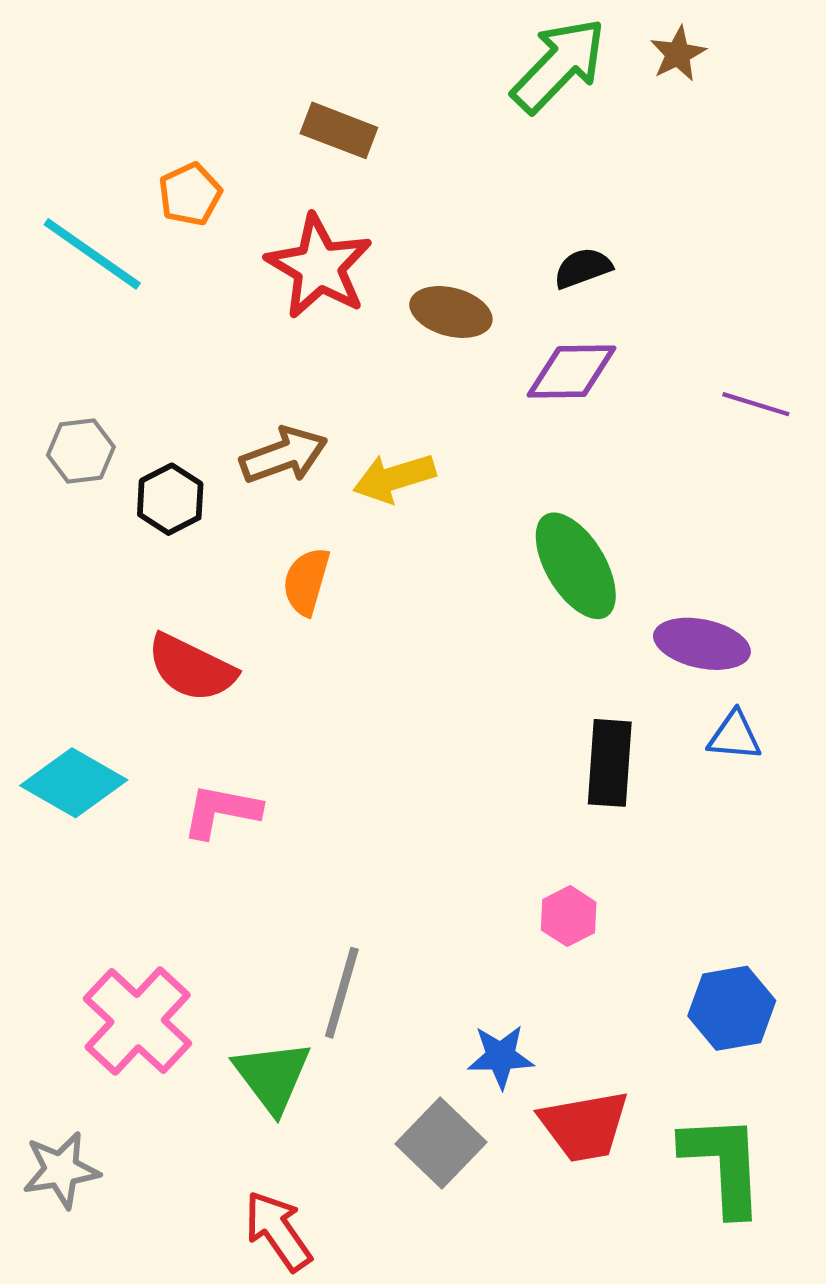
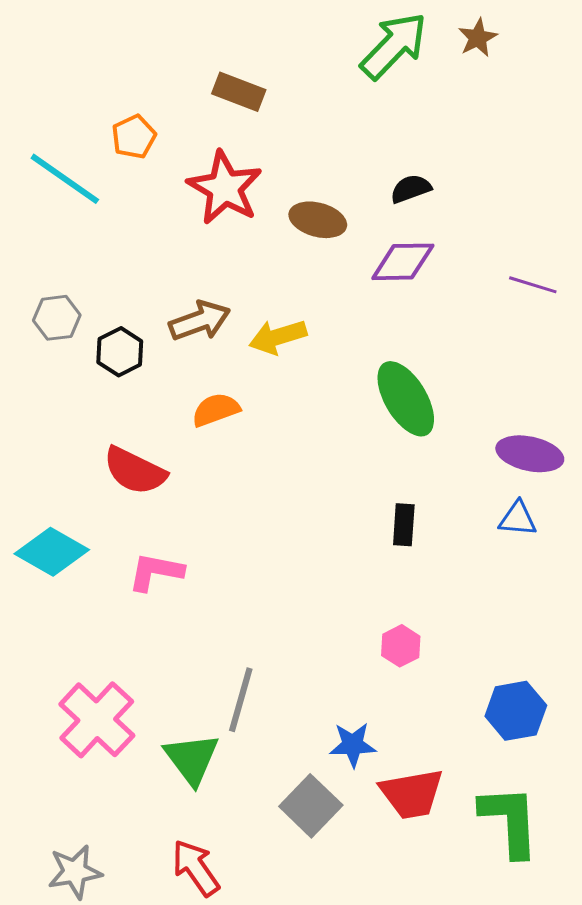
orange semicircle: (306, 581) -> (216, 410), turned 54
purple ellipse: (702, 644) -> (530, 454), moved
black rectangle: (610, 763) -> (404, 525), moved, size x0.7
gray star: (61, 1170) -> (75, 872), moved

